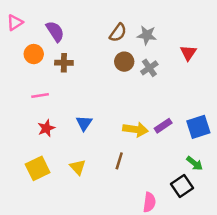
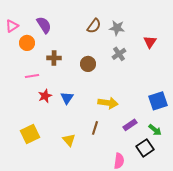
pink triangle: (15, 23) -> (12, 26), moved
brown circle: (124, 62) -> (88, 64), moved
brown cross: (64, 63) -> (54, 58), moved
purple rectangle: (163, 126) -> (130, 125), moved
red star: (46, 128) -> (45, 96), moved
yellow triangle: (78, 167) -> (69, 140), moved

